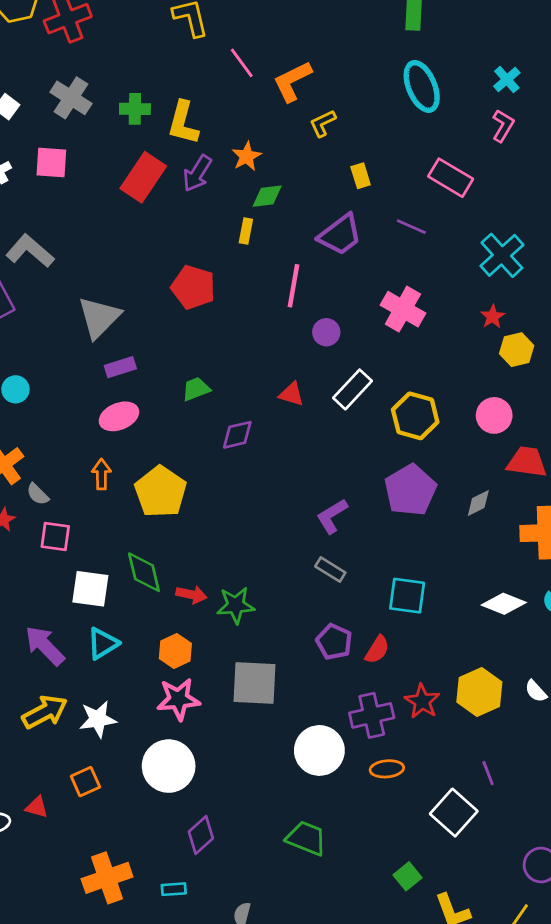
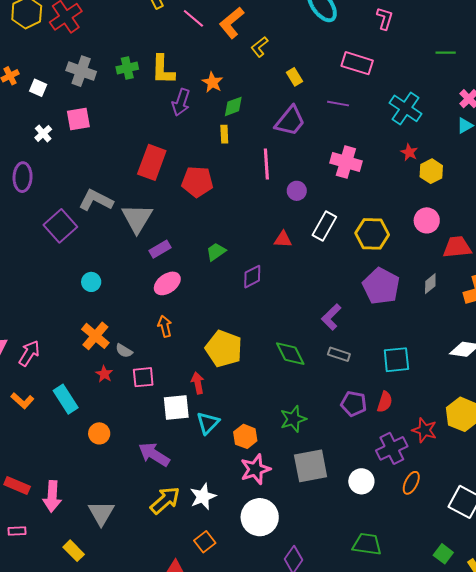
red rectangle: (143, 177) -> (152, 162), moved
gray L-shape: (30, 251) -> (96, 200), moved
yellow pentagon: (161, 492) -> (224, 349), moved
green diamond: (144, 572) -> (290, 354), moved
red arrow: (191, 595) -> (198, 383), moved, turned -100
green star: (236, 605) -> (293, 419), moved
cyan triangle: (103, 643) -> (208, 423), moved
gray square: (255, 683) -> (311, 466), moved
white circle: (319, 750) -> (361, 481), size x0.7
orange ellipse: (387, 769) -> (411, 483), turned -45

